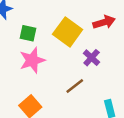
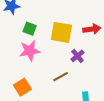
yellow square: (68, 32) -> (61, 32), turned -35

